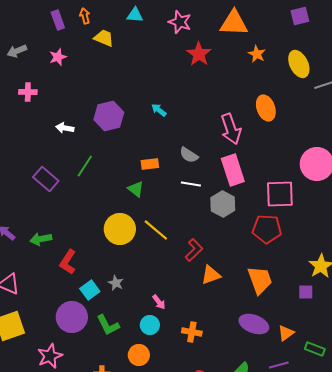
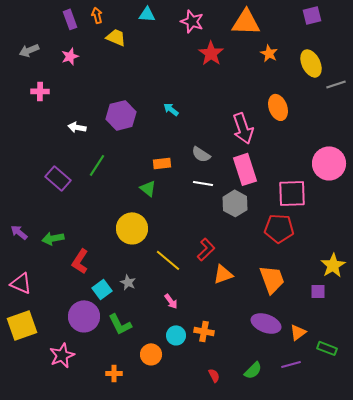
yellow line: (156, 230) -> (168, 260), moved
cyan circle: (150, 325) -> (176, 335), moved

